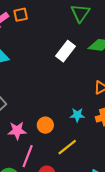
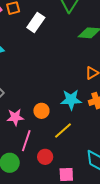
white rectangle: (66, 51) -> (36, 23), moved
cyan star: (77, 115) -> (71, 100), size x1.5

